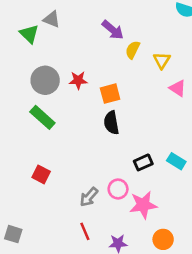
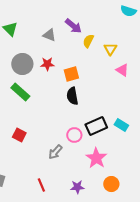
gray triangle: (52, 19) -> (49, 35), moved
black rectangle: (143, 162) -> (96, 126), size x1.5
pink circle: (118, 189) -> (74, 135), moved
pink star: (143, 205) -> (96, 158), turned -30
red line: (85, 231) -> (41, 185), moved

